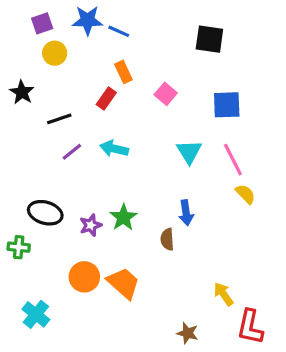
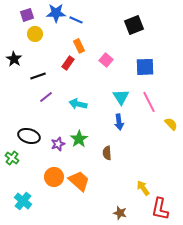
black square: (209, 39) -> (134, 25), turned -30
cyan arrow: (114, 149) -> (78, 104), moved
yellow semicircle: (245, 194) -> (171, 124), moved
blue arrow: (186, 213) -> (119, 122), moved
green cross: (19, 247) -> (12, 158), turned 32

